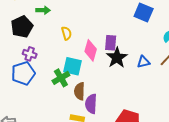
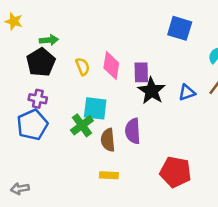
black pentagon: (22, 27) -> (41, 62), moved
pink diamond: (91, 50) -> (111, 66), moved
purple semicircle: (91, 104) -> (133, 131), moved

